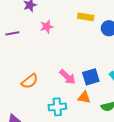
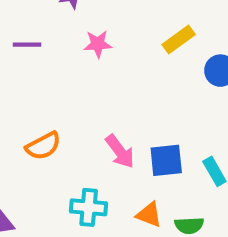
yellow rectangle: (86, 17) -> (179, 39), turned -56
orange triangle: (84, 97) -> (149, 215), moved

